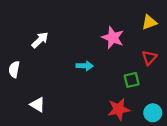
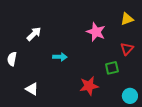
cyan arrow: (85, 66) -> (60, 57), moved
red star: (119, 109) -> (89, 86), moved

